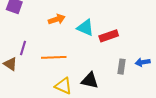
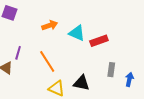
orange line: (54, 57) -> (47, 61), turned 60
blue arrow: (143, 62) -> (129, 79), moved, turned 112

